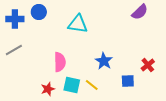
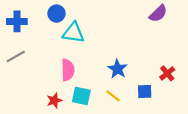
blue circle: (39, 12) -> (56, 14), moved
cyan triangle: (78, 24) -> (73, 33), moved
yellow line: (92, 85) -> (113, 96), moved

